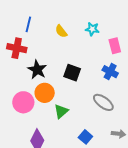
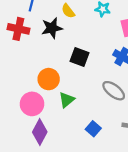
black star: (37, 70) -> (52, 28), moved, turned 30
pink circle: (23, 102) -> (32, 104), moved

